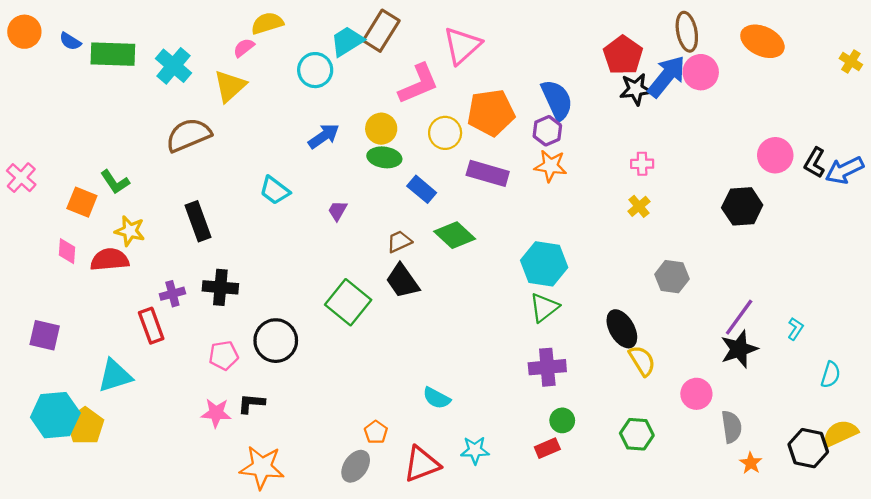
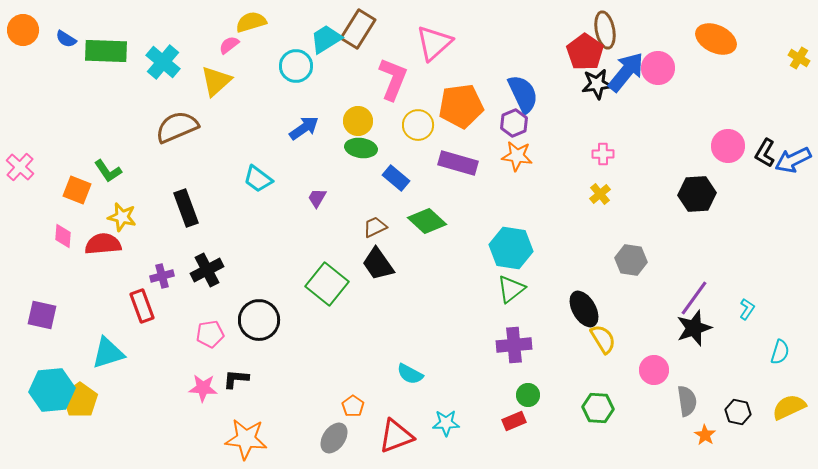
brown ellipse: (687, 32) -> (605, 30), moved
pink L-shape: (418, 84) -> (393, 79), turned -45
black cross: (220, 287) -> (207, 270), turned -32
black hexagon: (808, 448) -> (738, 412), moved, size x0.7

